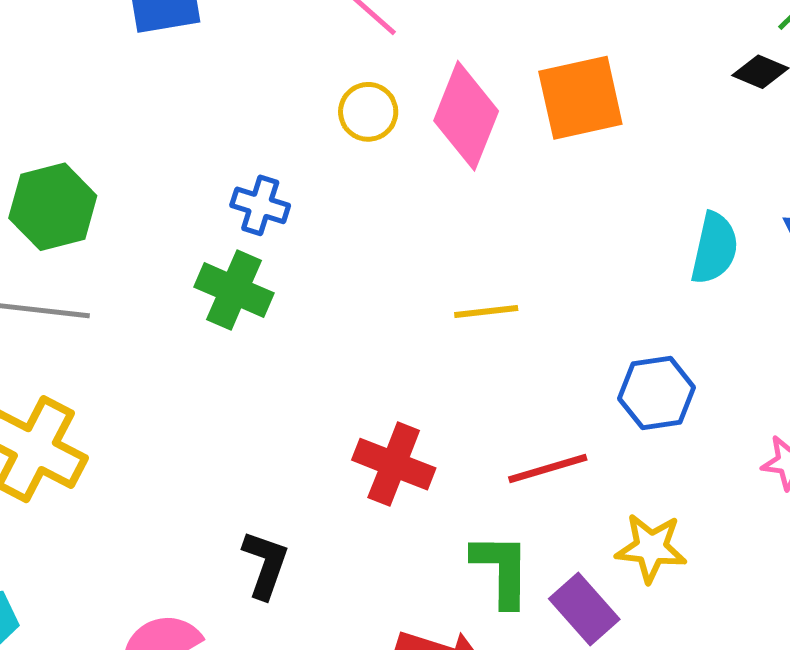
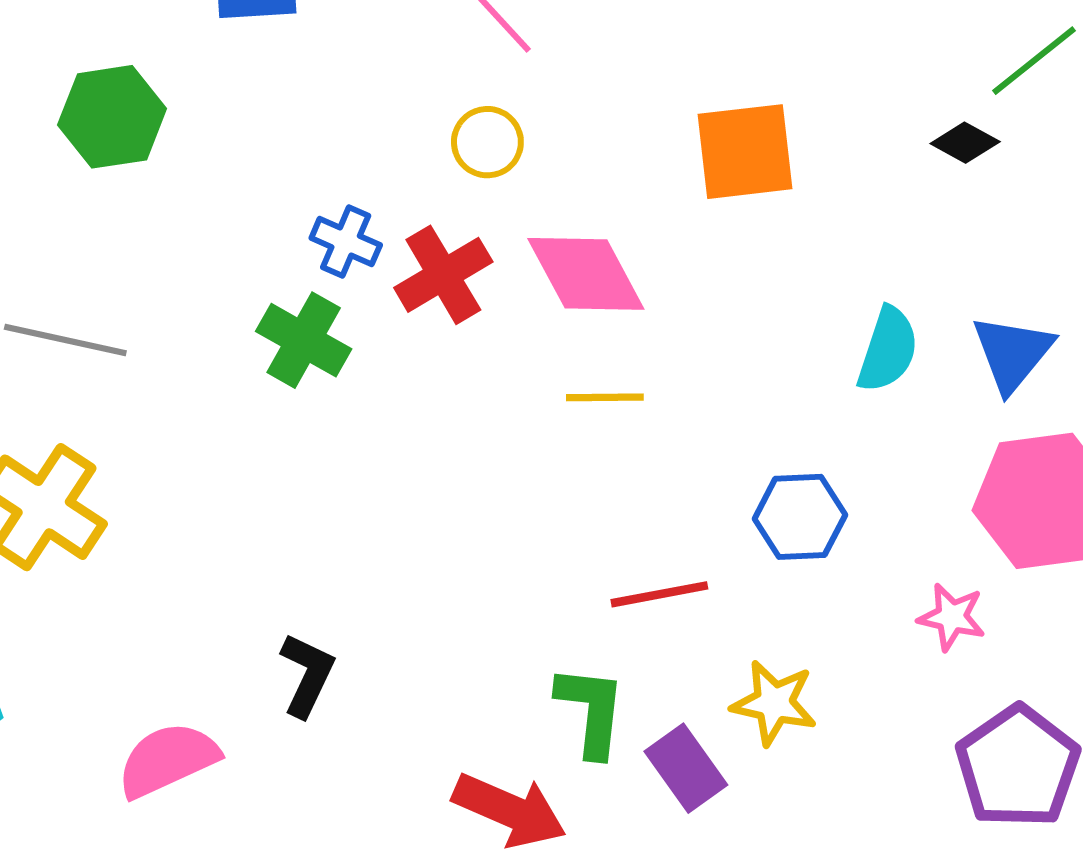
pink diamond: (466, 116) -> (586, 274), moved, turned -56
green hexagon: (53, 207) -> (112, 117), moved
red cross: (394, 464) -> (443, 275), moved, turned 32

